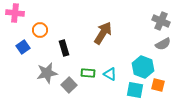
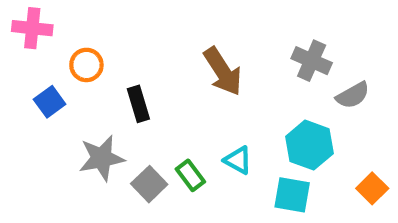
gray cross: (161, 21) -> (312, 61), moved
brown arrow: (103, 33) -> (223, 71), turned 115
green rectangle: (88, 73) -> (190, 175), moved, turned 48
orange square: (158, 85) -> (372, 188), moved, turned 32

